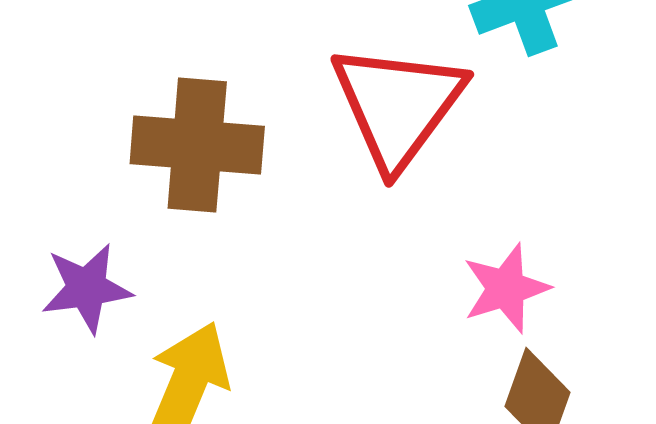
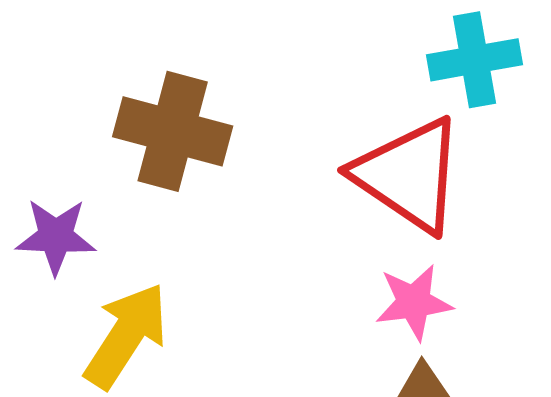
red triangle: (398, 106) -> (409, 175), moved, turned -43

